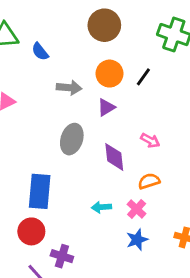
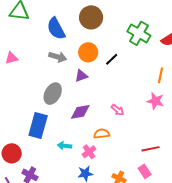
blue semicircle: (40, 52) -> (56, 29), moved, size x1.6
pink arrow: (150, 140) -> (118, 110), moved
purple diamond: (114, 157) -> (80, 112), turned 75
blue rectangle: (40, 191) -> (38, 125), moved

